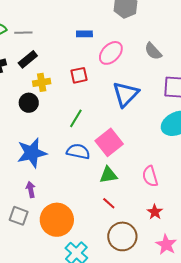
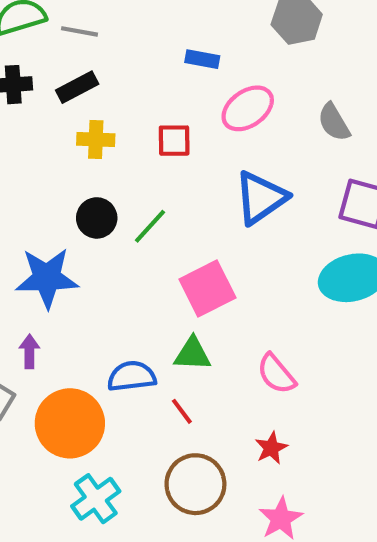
black circle: (29, 103) -> (97, 218), moved
blue semicircle: (78, 151) -> (132, 376), moved, turned -30
pink semicircle: (150, 176) -> (276, 374), turned -35

